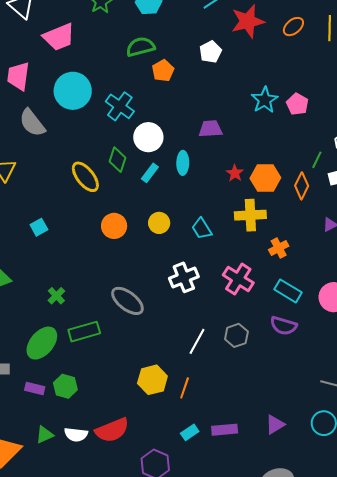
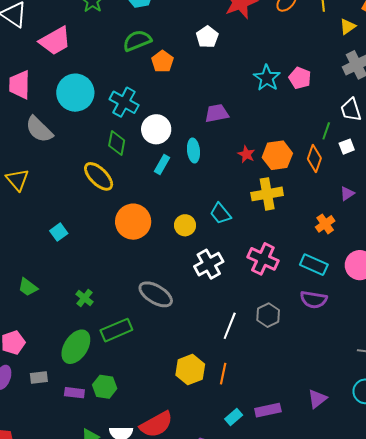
green diamond: (117, 160) -> (117, 143), moved
yellow circle: (159, 223) -> (185, 225), moved
orange circle: (114, 226) -> (133, 222), size x1.4
orange cross: (279, 248) -> (325, 224), moved

